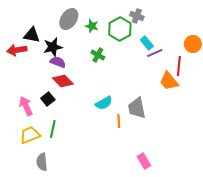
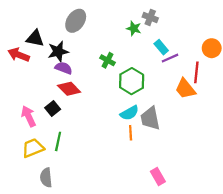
green star: (92, 26) -> (134, 28), moved
green hexagon: (120, 29) -> (132, 81), moved
red arrow: (17, 50) -> (19, 55), turned 30
cyan semicircle: (104, 103) -> (129, 113), moved

